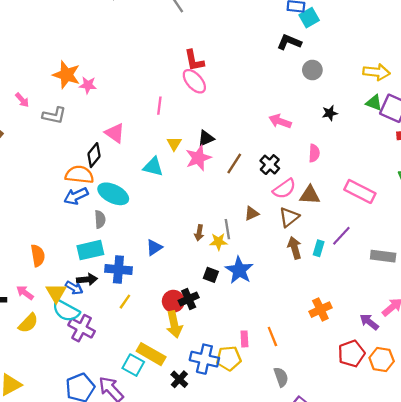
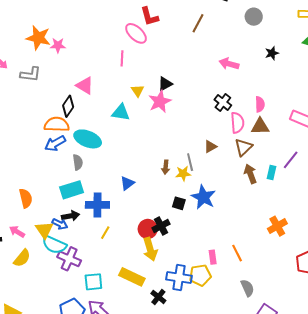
pink ellipse: (194, 81) -> (136, 33), moved
pink semicircle: (314, 153) -> (260, 104), moved
brown line: (234, 164) -> (198, 23), moved
pink semicircle: (284, 189) -> (237, 123), turned -55
cyan square: (133, 365) -> (93, 282), moved, turned -30

